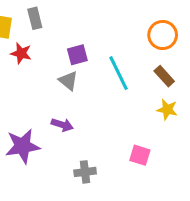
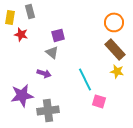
cyan line: (118, 73) -> (85, 79), moved
brown rectangle: (164, 76) -> (115, 49), size x1.5
purple arrow: (62, 125) -> (44, 73), moved
gray cross: (85, 172) -> (48, 110), moved, size x1.5

